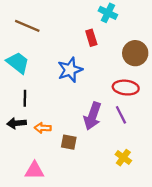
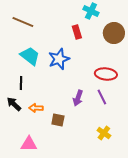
brown circle: (135, 53) -> (114, 33), moved
cyan trapezoid: (18, 63) -> (30, 56), moved
purple arrow: (93, 116) -> (78, 98), size x0.7
black arrow: (17, 123) -> (14, 104), turned 49

